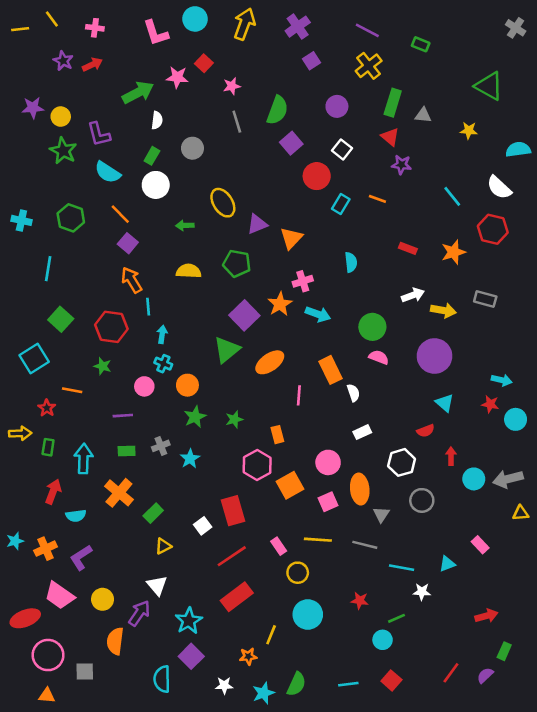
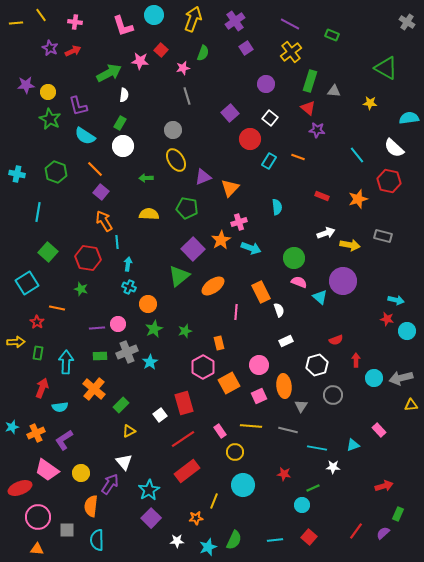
green semicircle: (277, 110) -> (203, 53), moved, size x0.7
gray circle: (192, 148) -> (173, 130), moved
pink circle: (144, 386) -> (118, 324), moved
cyan triangle: (445, 403) -> (320, 297), moved
gray cross: (161, 446) -> (127, 352), size x1.5
cyan semicircle: (162, 679) -> (97, 540), moved

